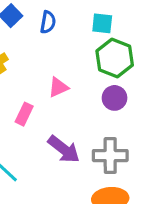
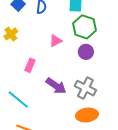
pink triangle: (58, 87) -> (56, 41), moved
gray cross: (110, 156) -> (85, 88), turned 30

